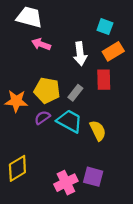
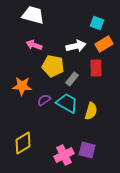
pink arrow: (41, 44) -> (34, 45), moved
white arrow: (80, 54) -> (76, 46), turned -96
yellow pentagon: (47, 90) -> (53, 66), moved
yellow semicircle: (98, 131) -> (91, 111), turned 42

